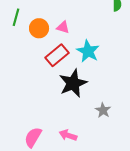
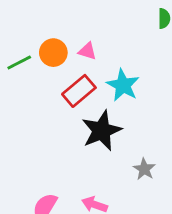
green line: (16, 17) -> (19, 63), moved, turned 48

